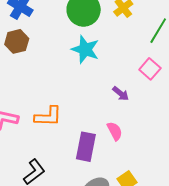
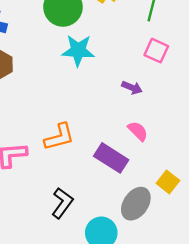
purple rectangle: (86, 147) -> (111, 158), turned -52

